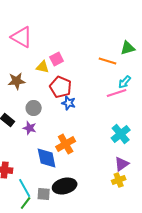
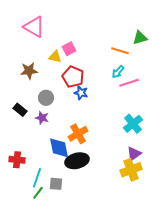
cyan arrow: (125, 82) -> (118, 72), moved
yellow cross: (119, 180) -> (131, 170), size x1.5
black ellipse: (65, 186) -> (77, 161), moved
cyan line: (25, 188) -> (37, 178), turned 48

